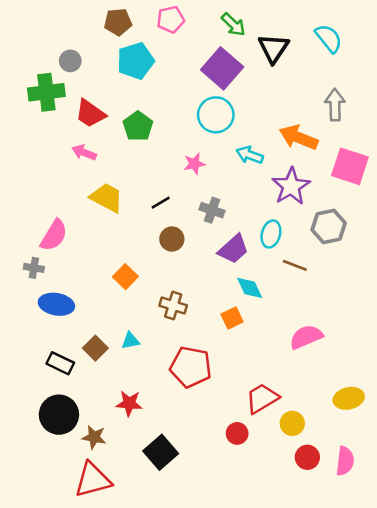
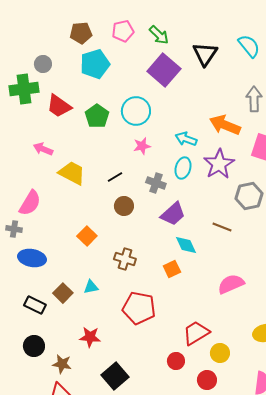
green arrow: (233, 25) -> (159, 35), moved
cyan circle: (216, 115) -> (136, 111), moved
pink arrow: (84, 152) -> (43, 149), moved
cyan ellipse: (271, 234) -> (183, 168), moved
black circle: (59, 415) -> (34, 346), size x0.7
red circle: (307, 457) -> (207, 380), moved

